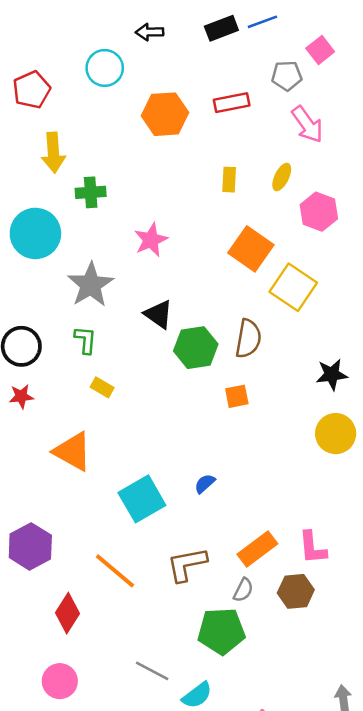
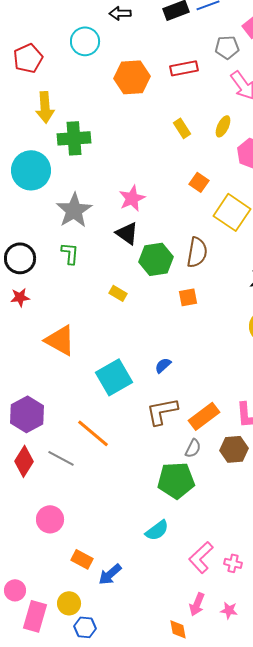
yellow rectangle: (229, 180) -> (182, 128), turned -36
green cross: (91, 192) -> (74, 138), size x1.4
pink star: (151, 240) -> (132, 198), moved
orange square: (251, 249) -> (199, 182), size x0.6
yellow rectangle: (102, 387) -> (118, 293), moved
brown L-shape: (187, 564) -> (162, 411), moved
red diamond: (67, 613) -> (24, 461), moved
gray line: (152, 671) -> (61, 458), moved

